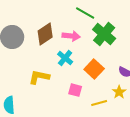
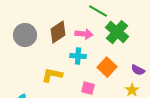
cyan cross: (65, 58) -> (78, 56), turned -35

